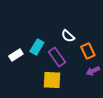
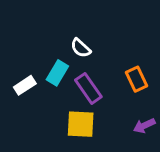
white semicircle: (68, 36) -> (81, 48), moved
purple arrow: (93, 71) -> (144, 126), moved

